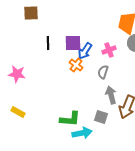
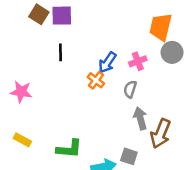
brown square: (31, 13) -> (39, 14), turned 35
purple square: (73, 43) -> (62, 16), moved
gray square: (101, 117) -> (129, 156), moved
green L-shape: (70, 119) -> (69, 149), moved

